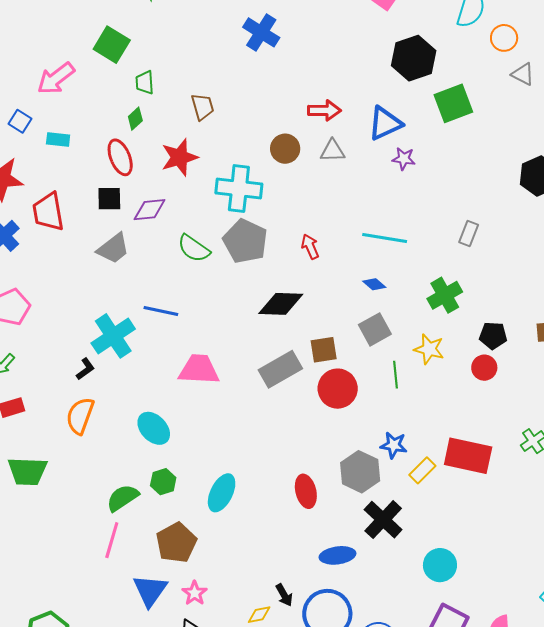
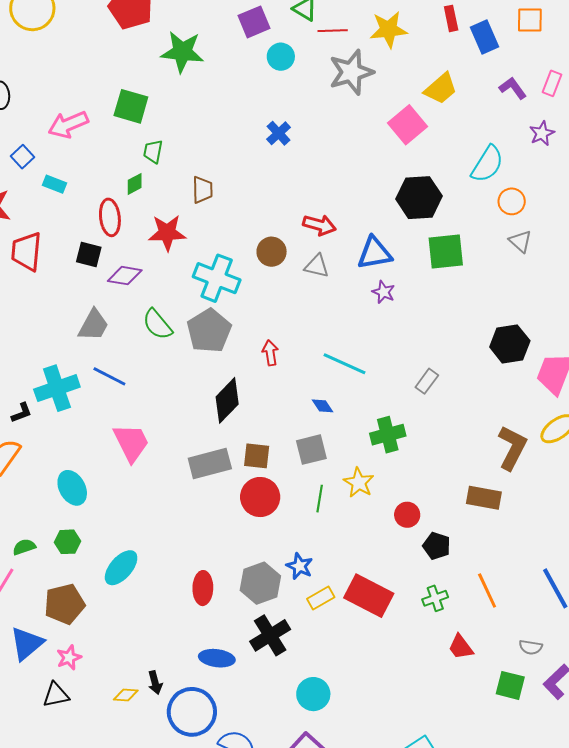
blue cross: (261, 32) -> (279, 133), size x0.7
green square: (112, 45) -> (131, 106), turned -30
gray trapezoid: (113, 248) -> (93, 325), moved, turned -39
black diamond: (281, 304) -> (227, 400), turned -63
black pentagon: (493, 336) -> (437, 546), moved
pink trapezoid: (199, 369) -> (131, 443), turned 45
green semicircle: (123, 498) -> (24, 547), size x0.7

